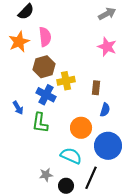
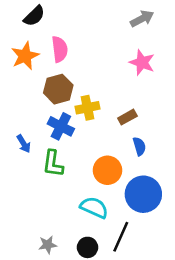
brown rectangle: (96, 88) -> (127, 117), turned 56
blue semicircle: (105, 110) -> (139, 146), turned -32
gray star: (46, 175) -> (48, 245), moved

